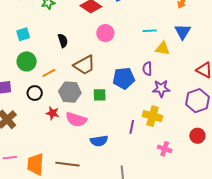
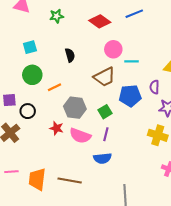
cyan line: (150, 31) -> (132, 61), moved
brown trapezoid: (84, 65) -> (104, 77), moved
black circle: (35, 93) -> (28, 111), moved
green square: (100, 95) -> (105, 112), turned -32
purple line: (132, 127) -> (106, 134), moved

